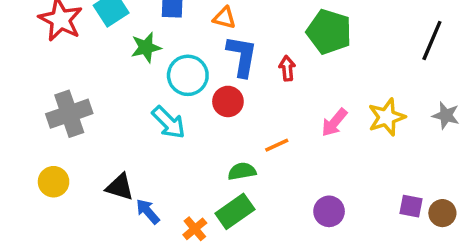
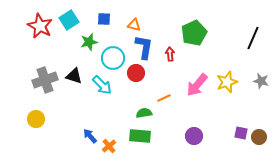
green pentagon: (329, 32) -> (194, 33), turned 30
pink arrow: (334, 122) -> (197, 85), size x1.4
black triangle: (120, 187) -> (74, 76), moved
green rectangle: (235, 211) -> (140, 136), turned 40
orange cross: (195, 229) -> (109, 146), moved

